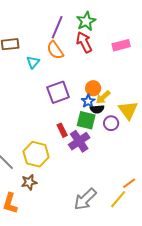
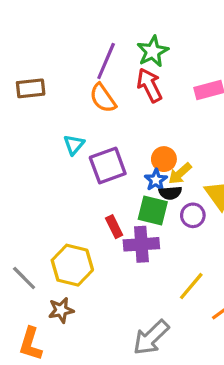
cyan triangle: (33, 62) -> (74, 145), moved
purple cross: (79, 141) -> (141, 244), turned 30
yellow line: (118, 199) -> (191, 286), moved

